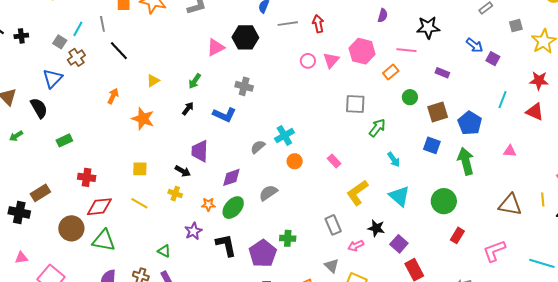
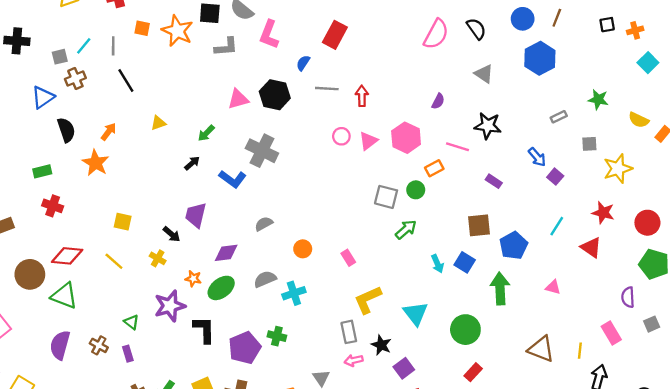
black cross: (21, 36) -> (17, 41), size x1.5
gray square: (60, 42) -> (60, 57), turned 32
gray cross: (244, 86) -> (262, 151), size x1.5
green circle: (410, 97) -> (416, 190), moved
black semicircle: (39, 108) -> (66, 130), moved
orange star: (143, 119) -> (96, 163), moved
cyan cross: (284, 136) -> (294, 293), moved
cyan arrow: (394, 160) -> (437, 264), moved
red cross: (87, 177) -> (53, 206), moved
gray rectangle: (333, 225) -> (349, 332), moved
purple star: (193, 231) -> (170, 306), size x1.5

